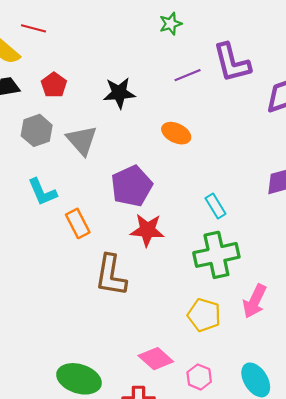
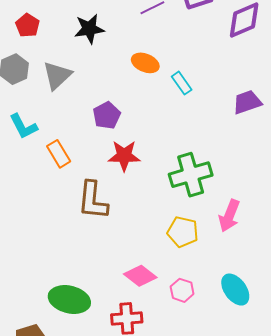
gray triangle: (82, 140) -> (57, 76), turned 32
purple pentagon: (132, 186) -> (107, 115), size x0.7
cyan rectangle: (215, 206) -> (182, 83), moved

